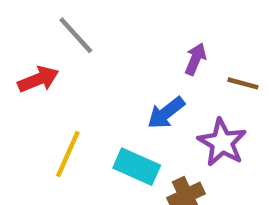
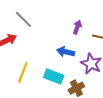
blue arrow: (166, 113) -> (66, 52), turned 54

